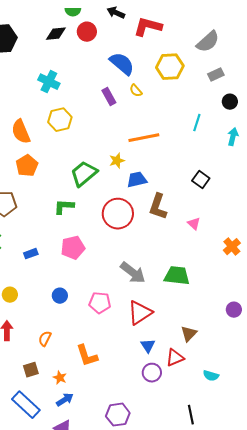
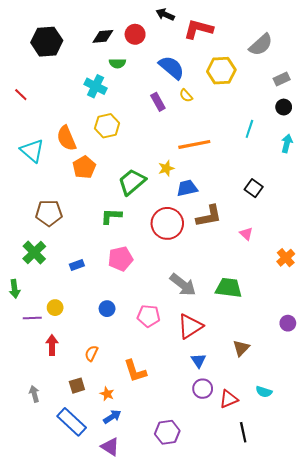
green semicircle: (73, 12) -> (117, 63), moved
gray rectangle: (216, 75) -> (282, 79), moved
orange pentagon: (27, 166) -> (84, 167), moved
brown L-shape: (158, 207) -> (209, 216), turned -120
red triangle: (175, 358) -> (229, 399), moved

